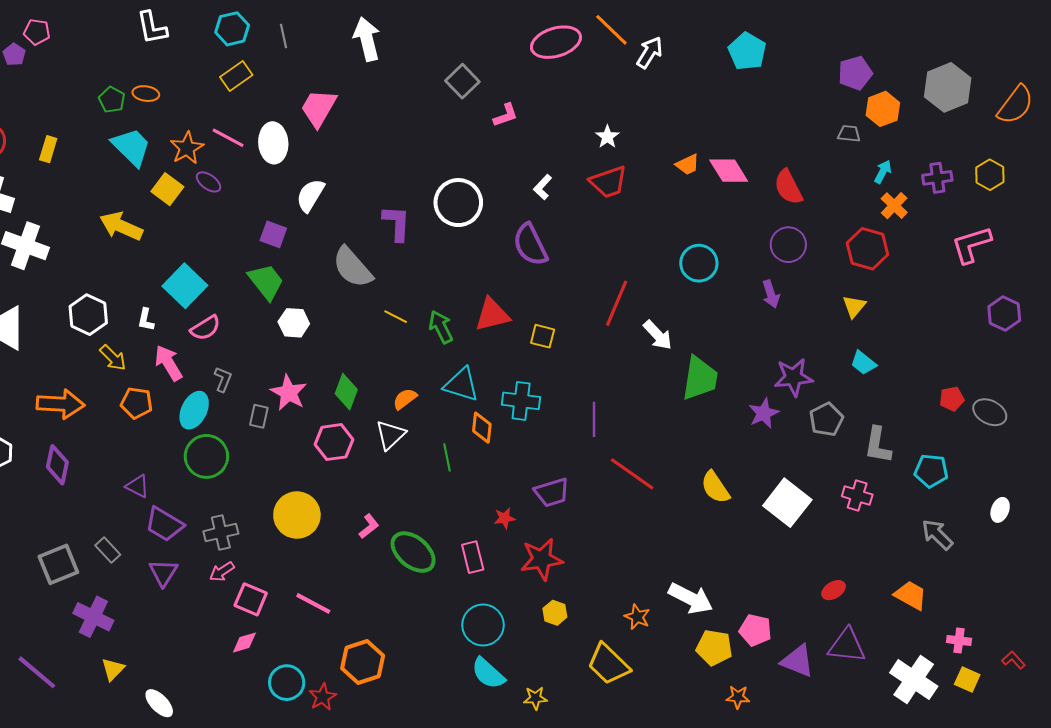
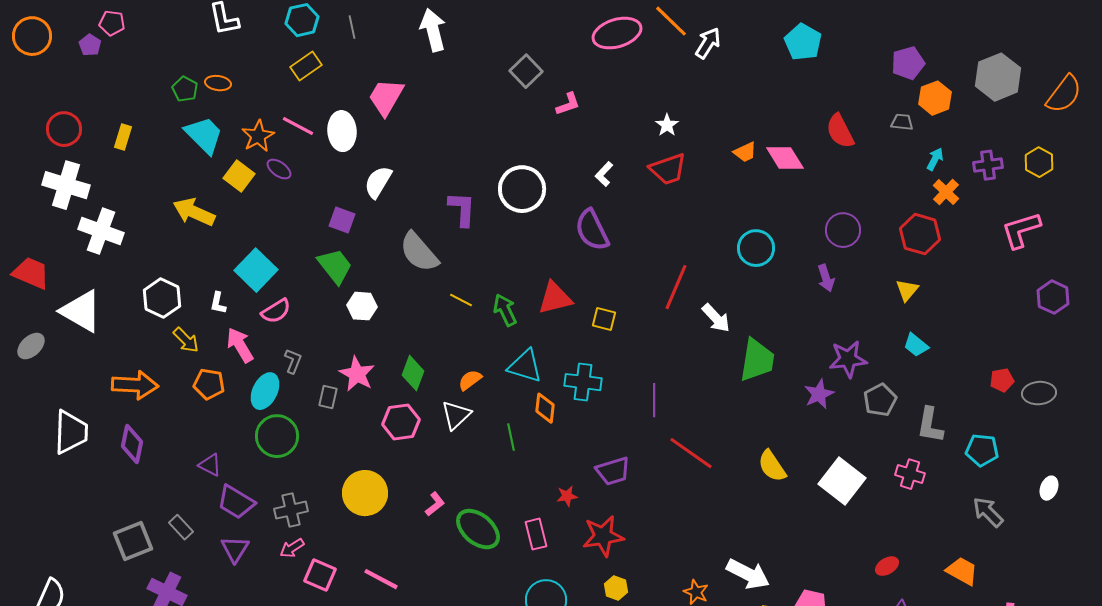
red semicircle: (788, 187) -> (840, 131), moved
gray ellipse: (990, 412) -> (1039, 393), turned -32

